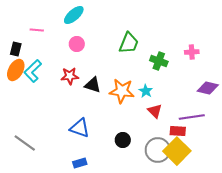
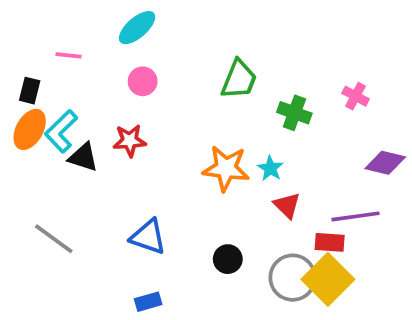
pink cross: (192, 52) -> (356, 96), turned 32
black triangle: (93, 85) -> (83, 157), moved
gray line: (25, 143) -> (54, 239), moved

